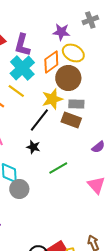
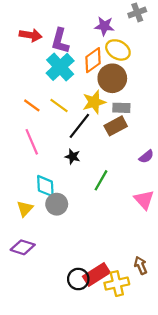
yellow line: (16, 91) -> (59, 105), moved
brown rectangle: (71, 120) -> (116, 126), turned -48
green line: (58, 168) -> (101, 180), turned -30

